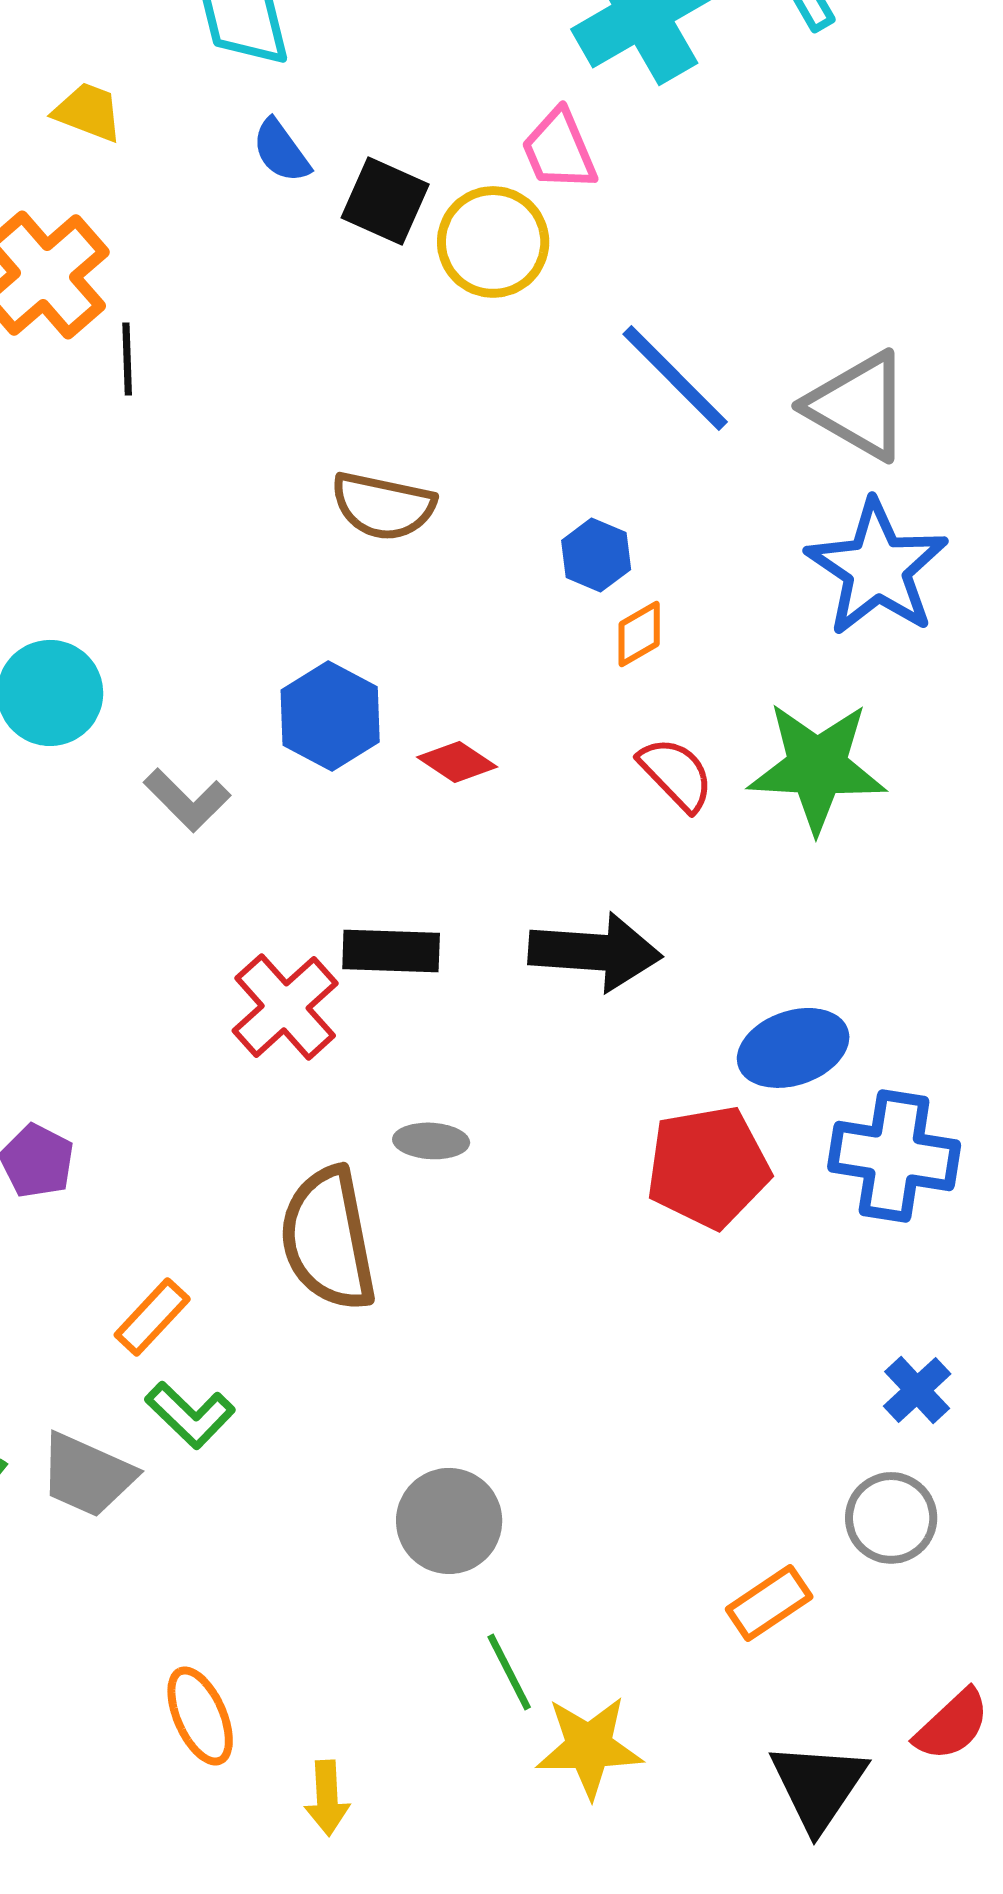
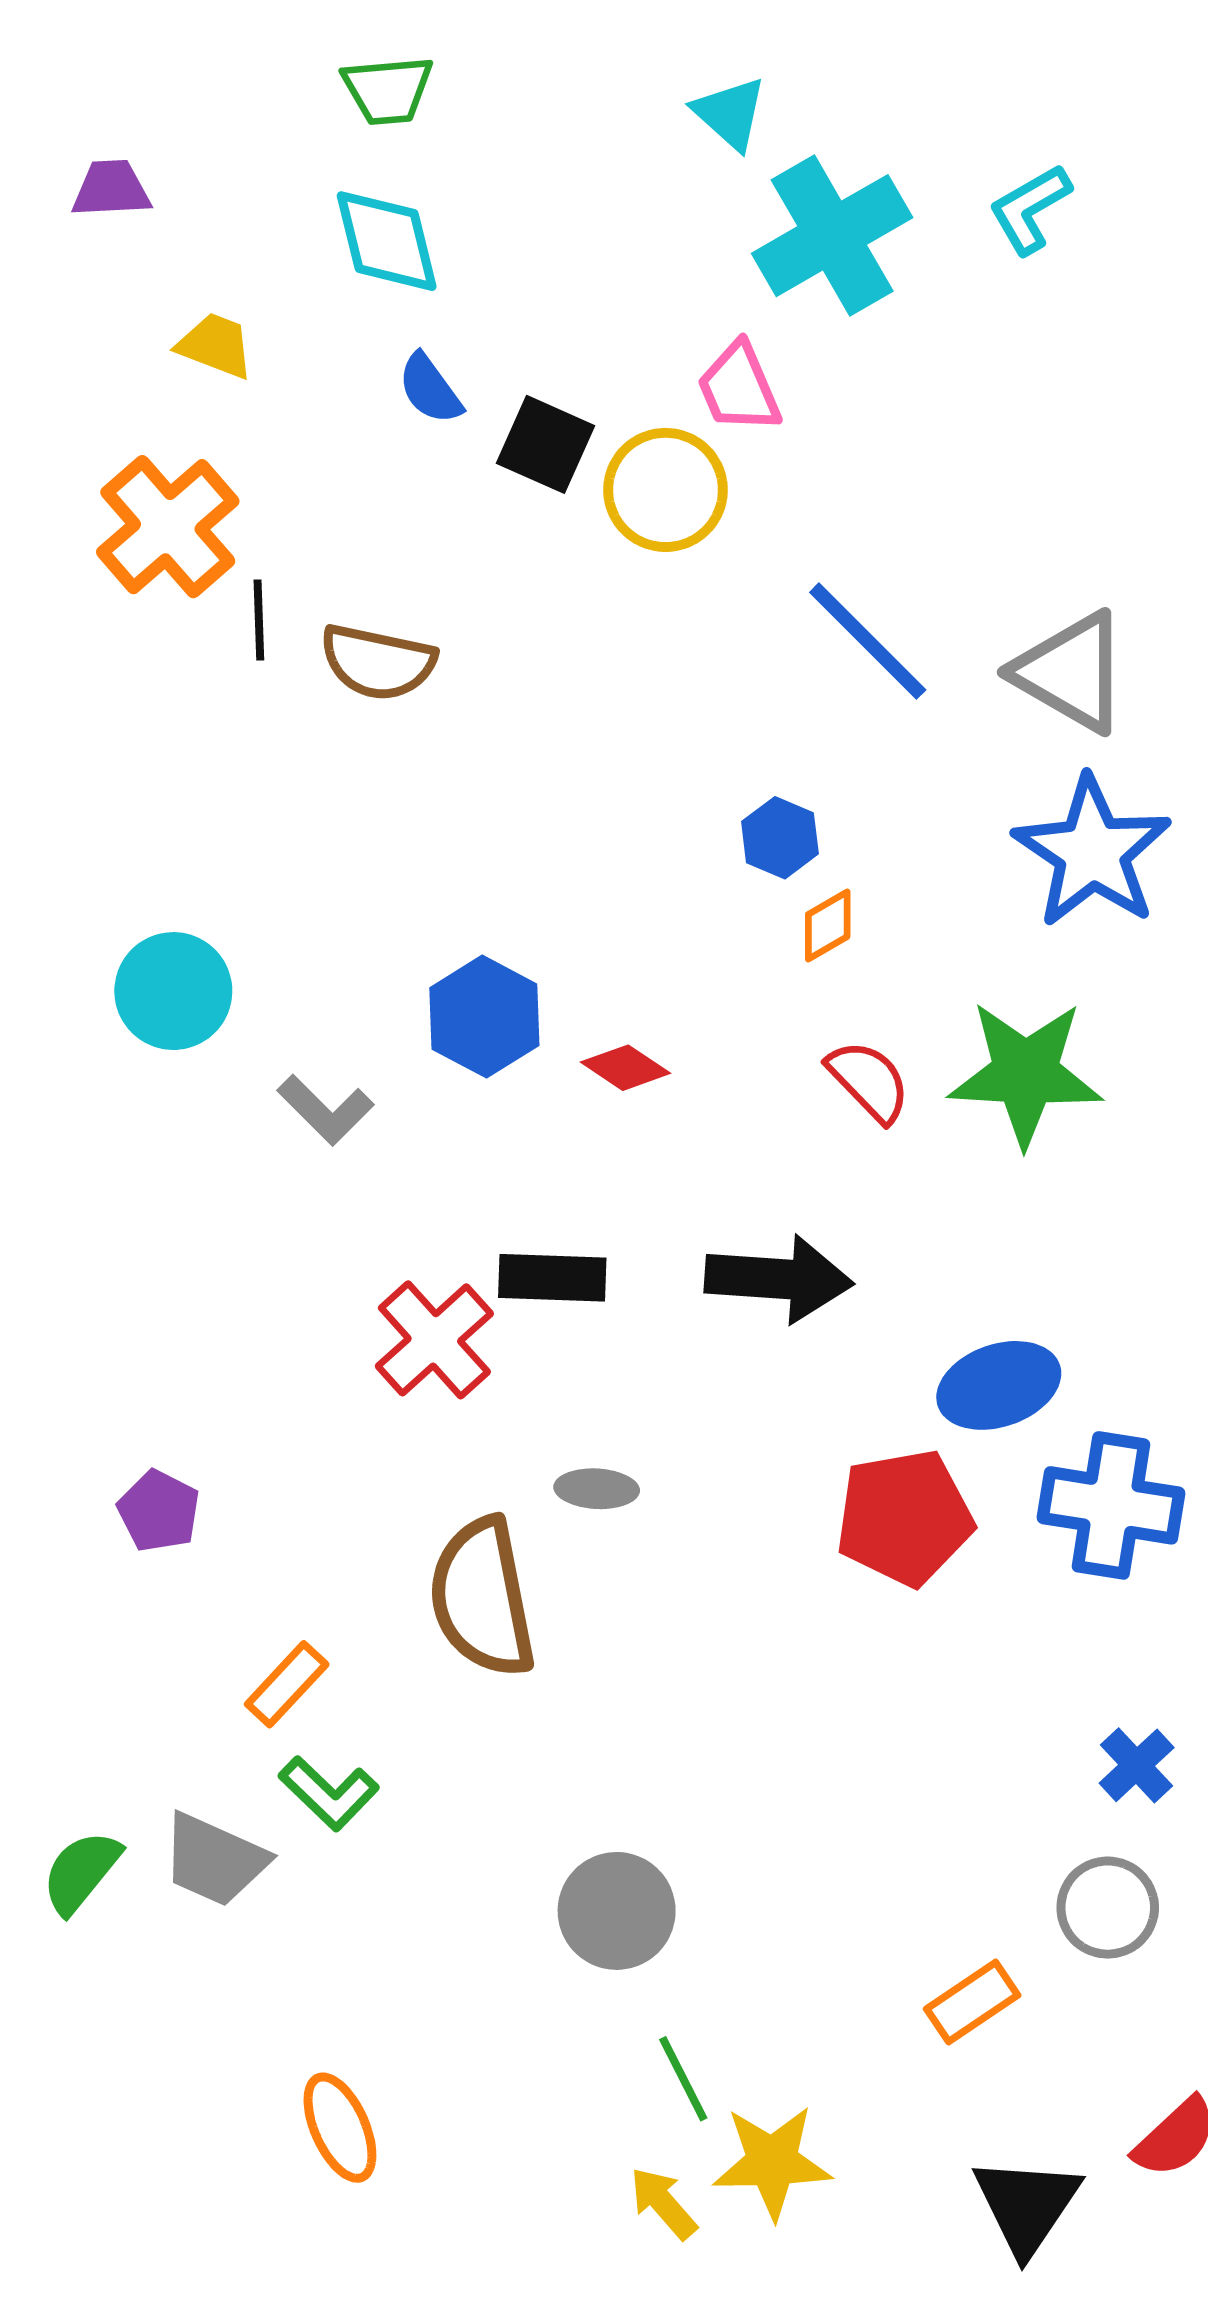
brown semicircle: (383, 506) -> (378, 662), moved
yellow arrow: (327, 1798) -> (663, 2203), moved, turned 142

